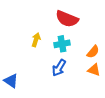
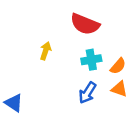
cyan cross: (62, 44) -> (91, 60), moved
blue arrow: (59, 68) -> (87, 93), moved

